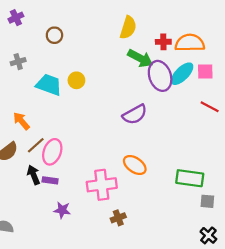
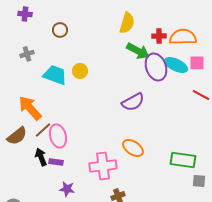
purple cross: (16, 18) -> (25, 14), turned 32
cyan ellipse: (182, 74) -> (176, 65), turned 70
orange arrow: (21, 121) -> (30, 108), size x1.5
pink ellipse: (52, 152) -> (58, 136), turned -35

